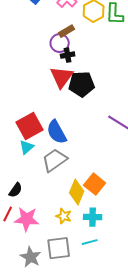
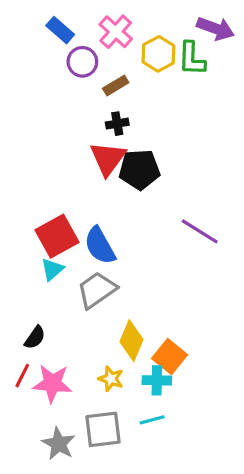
purple circle: (60, 43) -> (82, 62), moved
orange square: (95, 184) -> (170, 357), moved

